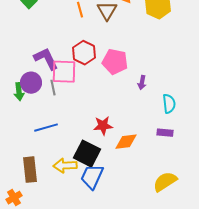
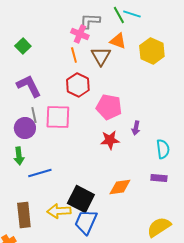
red hexagon: (84, 53) -> (78, 85), moved
purple L-shape: (46, 59) -> (29, 86), moved
gray line: (53, 88) -> (34, 115), moved
green arrow: (19, 92) -> (19, 156), moved
red star: (103, 126) -> (110, 140), moved

